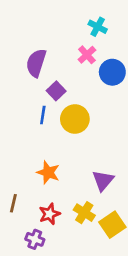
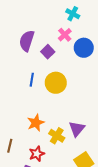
purple square: (56, 91) -> (48, 52), moved
orange star: (48, 172) -> (36, 123), turned 30
yellow cross: (84, 213) -> (57, 136), moved

